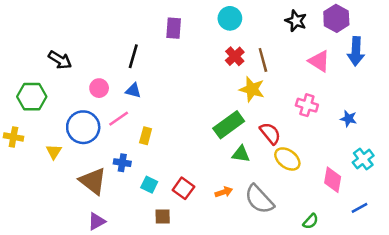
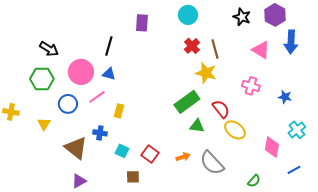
pink circle: (99, 88) -> (81, 72), size x1.6
green hexagon: (32, 97) -> (42, 79), moved
blue circle: (83, 127) -> (68, 104), size x0.7

